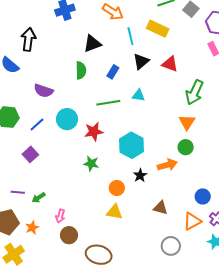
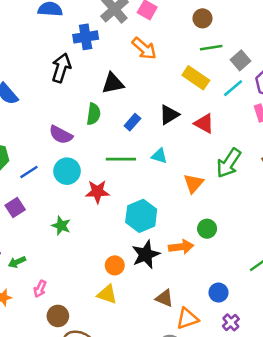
cyan line: (130, 36) -> (233, 88), moved, turned 54
black arrow: (28, 39) -> (61, 68), moved
purple semicircle: (44, 91) -> (61, 135), moved
orange triangle: (187, 122) -> (194, 183), moved
green star: (91, 164) -> (61, 226), moved
black star: (140, 175) -> (146, 254), size x1.6
orange triangle: (192, 221) -> (187, 319), moved
brown circle: (69, 235) -> (58, 316), moved

